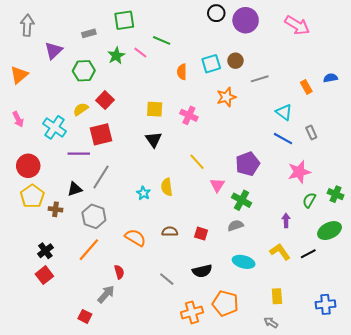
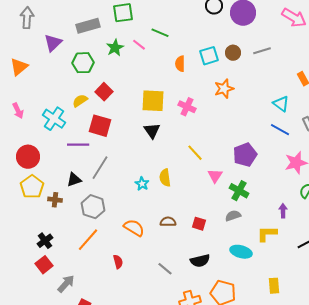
gray rectangle: (89, 33) -> (88, 26), size x1.6
gray line: (260, 79) -> (262, 51), moved
yellow square: (155, 109) -> (153, 101), size x1.4
red square: (101, 134) -> (100, 126), turned 30
yellow L-shape: (280, 252) -> (267, 234), moved, turned -55
gray arrow: (106, 294) -> (66, 284), moved

